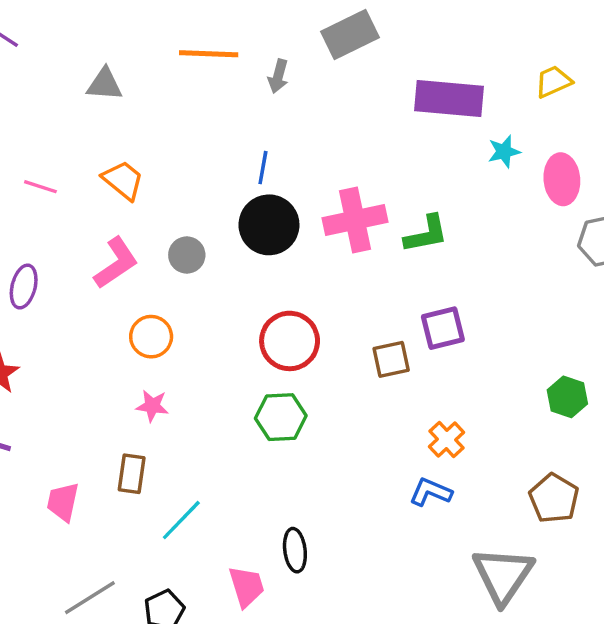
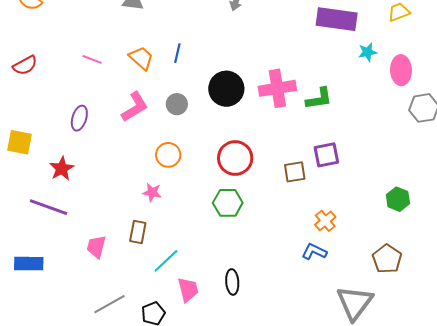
blue line: (263, 168) -> (177, 53), moved
orange circle: (151, 337) -> (168, 155), moved
pink trapezoid: (247, 586) -> (188, 290), moved

